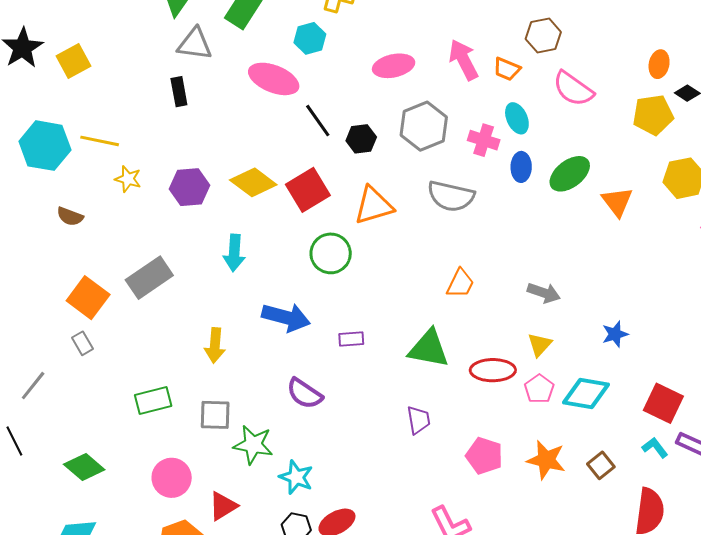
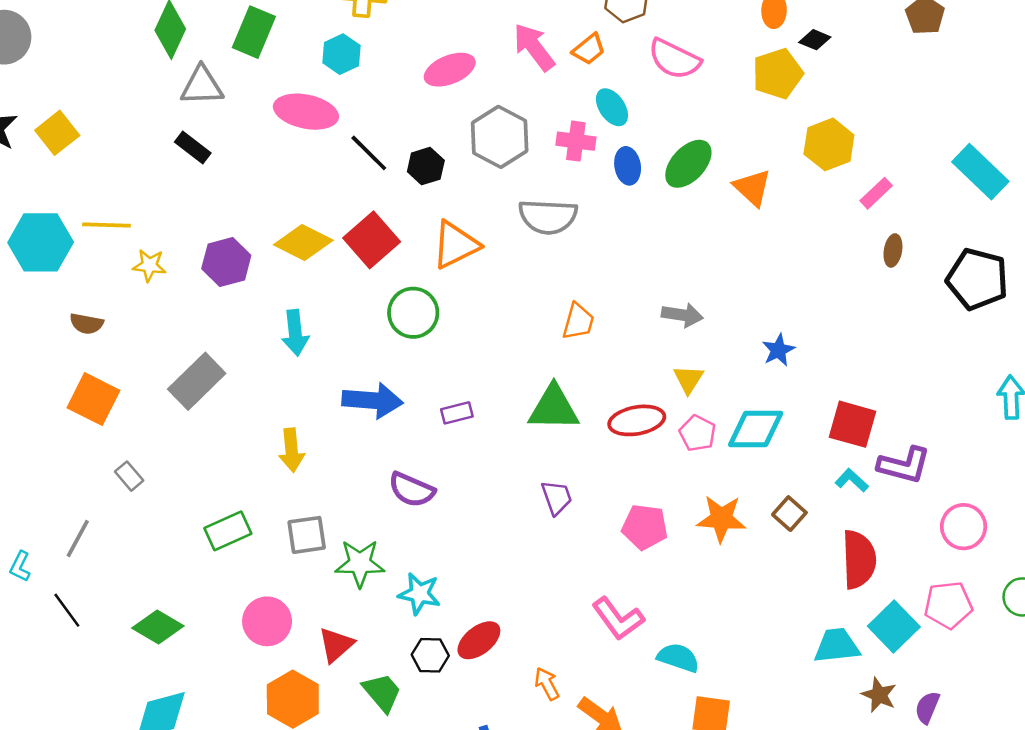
orange trapezoid: (507, 69) -> (589, 49), turned -52
black rectangle: (179, 92) -> (193, 147), turned -32
orange square: (88, 298) -> (93, 399), moved

